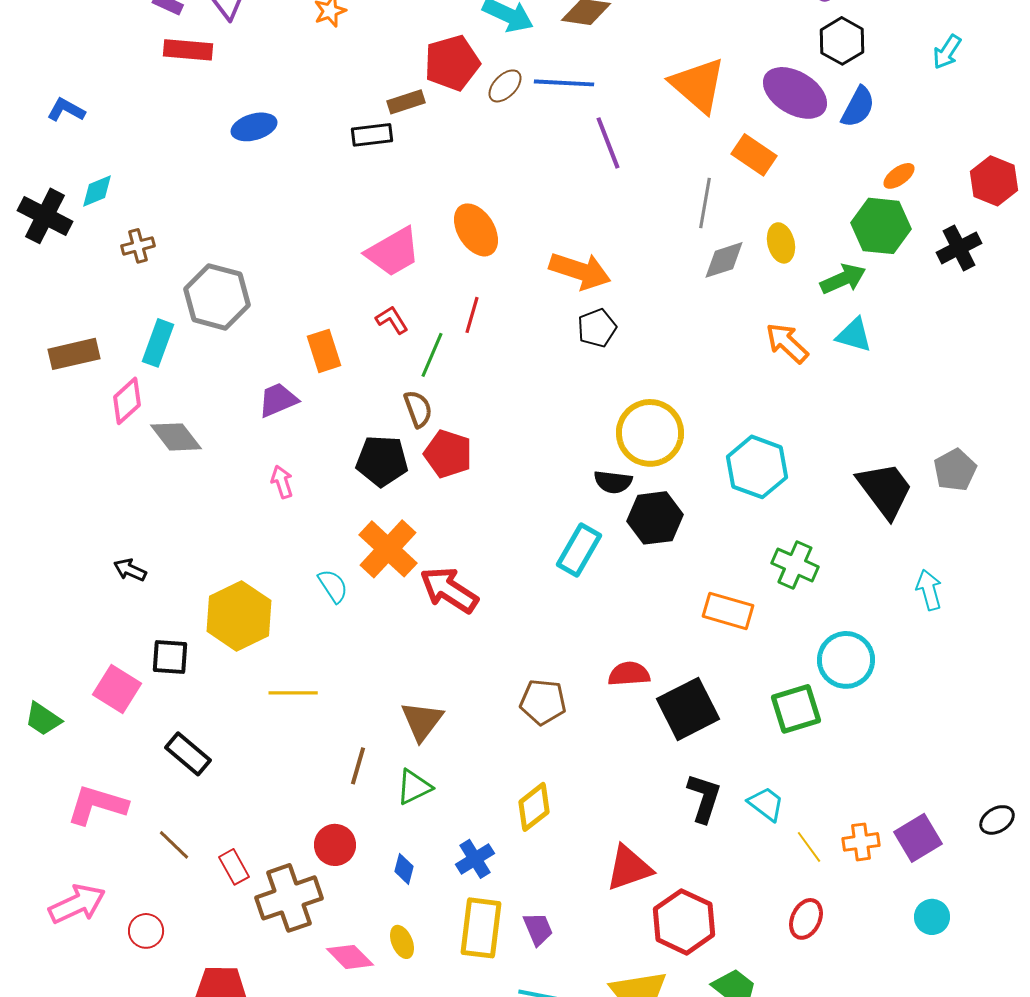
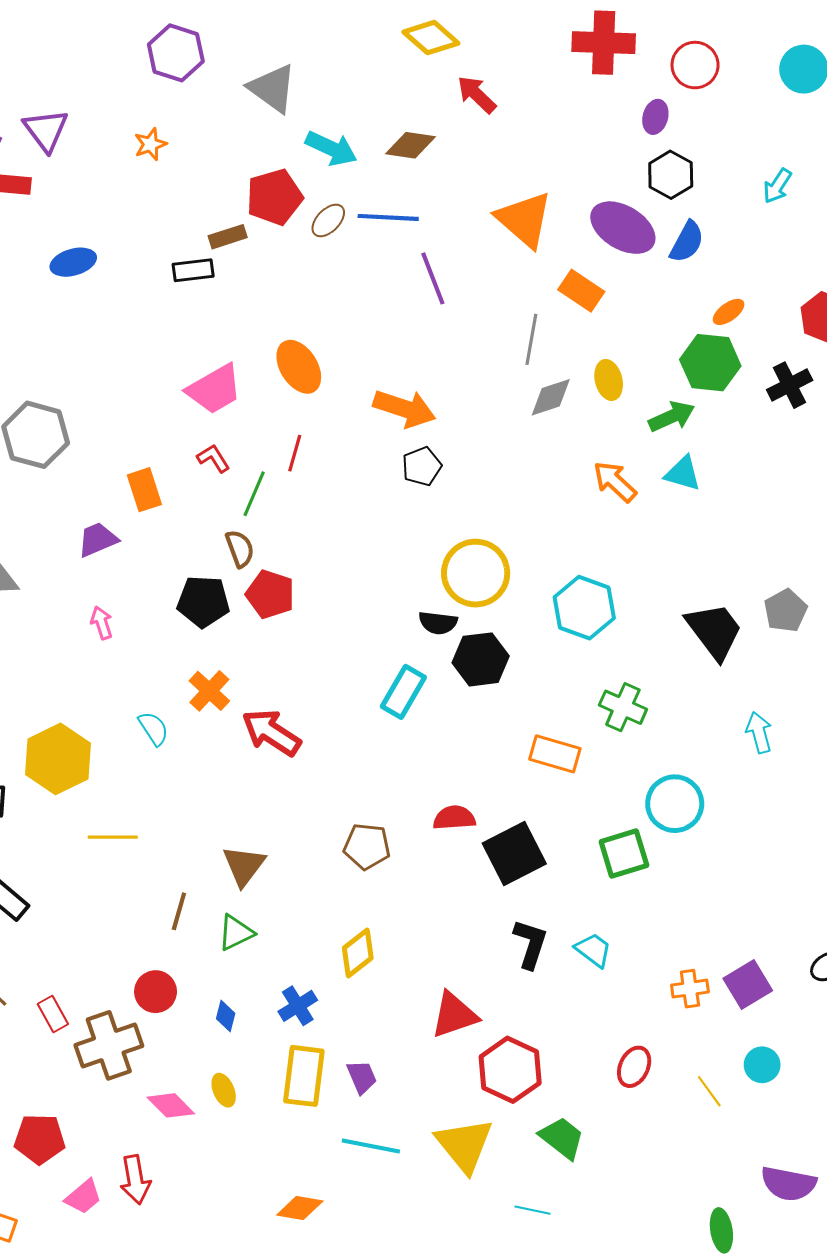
orange cross: (388, 549) -> (209, 691), size x0.7
yellow line: (809, 847) -> (709, 1091), moved

